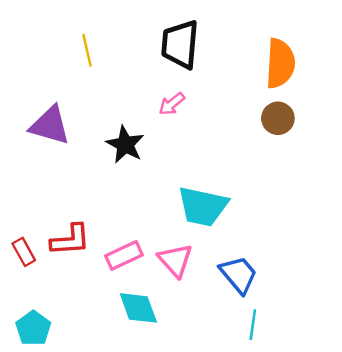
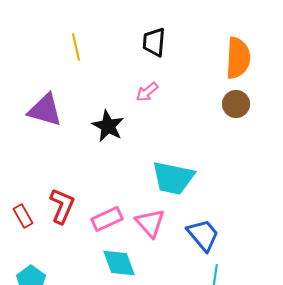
black trapezoid: (180, 44) -> (154, 42), size x0.7
red L-shape: (70, 240) -> (62, 206), turned -63

